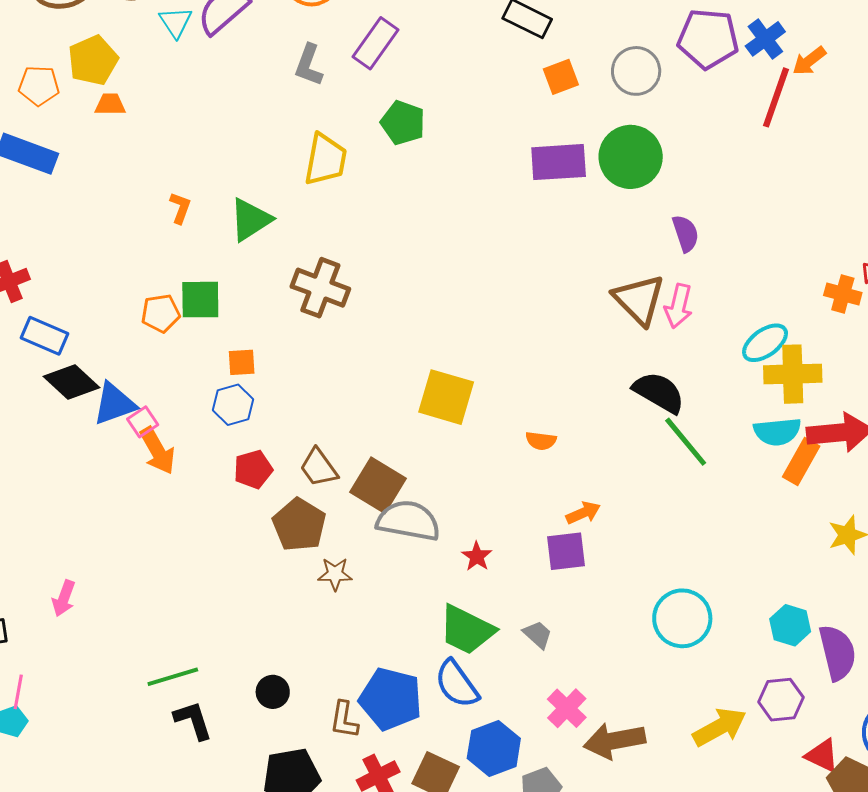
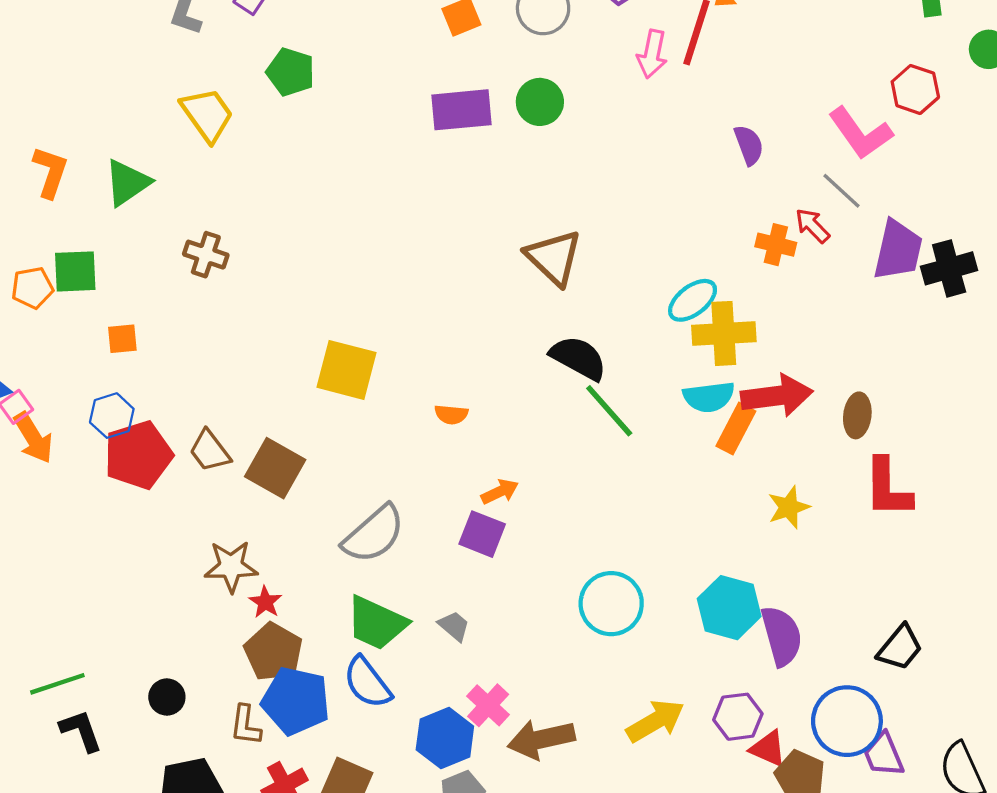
green circle: (631, 157) -> (540, 102), size x0.7
yellow trapezoid: (325, 159) -> (207, 115), turned -44
orange L-shape: (180, 208) -> (50, 172), size x1.5
purple semicircle: (686, 233) -> (749, 145), moved
brown cross: (320, 288) -> (206, 255), size x0.7
pink arrow: (679, 306) -> (652, 54), moved
blue hexagon: (233, 405) -> (112, 416), moved
red pentagon: (253, 469) -> (138, 455), size x1.6
gray semicircle: (408, 521) -> (374, 534), moved, turned 130
brown pentagon: (299, 525) -> (273, 652), moved
purple square: (566, 551) -> (482, 534), turned 30
red star: (477, 556) -> (265, 602), moved
brown star: (335, 574) -> (231, 566), size x1.4
cyan hexagon: (790, 625) -> (729, 608), size x1.4
purple hexagon: (781, 700) -> (738, 717), moved
blue hexagon: (494, 748) -> (445, 738), moved

